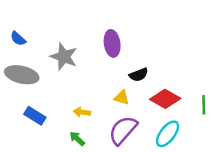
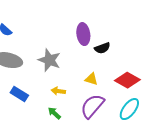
gray star: (64, 57) -> (49, 60), moved
black semicircle: (139, 75) -> (102, 48), moved

